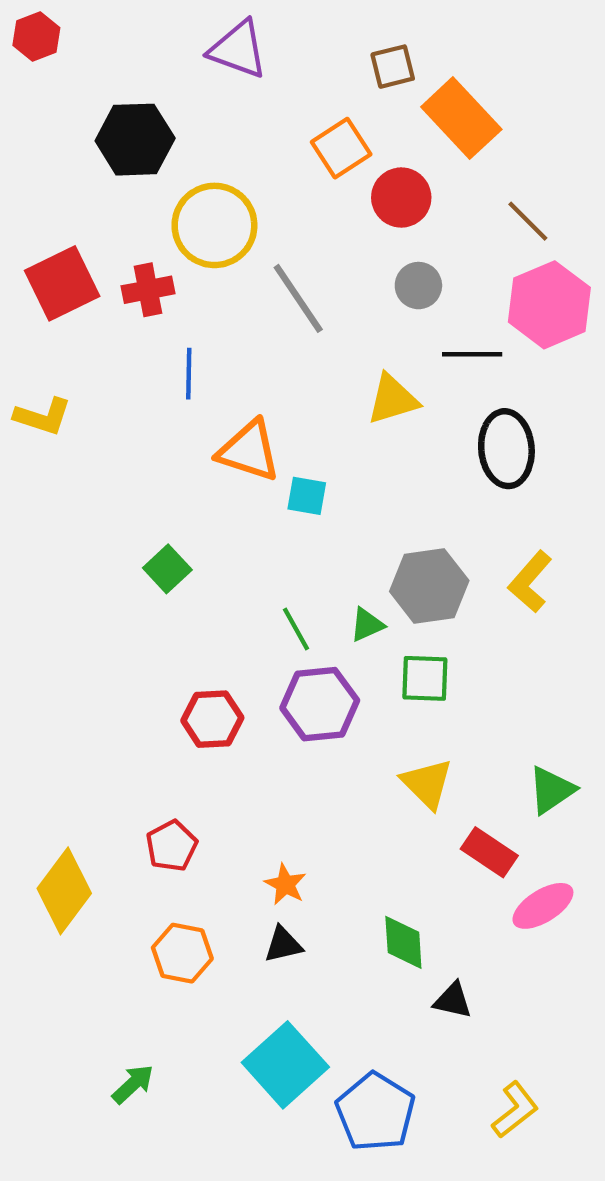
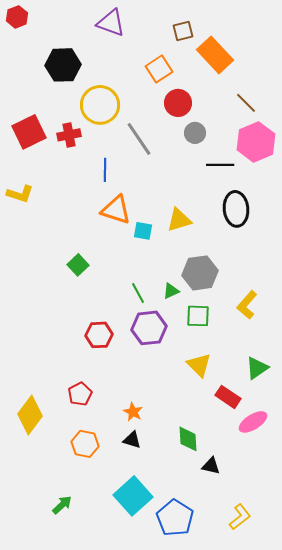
red circle: (401, 198) -> (178, 103), moved
blue line: (189, 374) -> (105, 170), moved
yellow triangle: (393, 399) -> (179, 220), moved
yellow L-shape: (530, 582) -> (247, 305), moved
black triangle: (283, 945) -> (132, 440), turned 30

